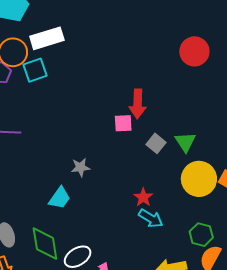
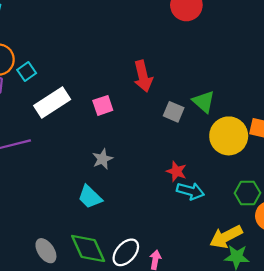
white rectangle: (47, 38) -> (52, 102), moved
cyan square: (35, 70) -> (27, 72), size x0.7
pink square: (123, 123) -> (103, 105), moved
cyan trapezoid: (60, 198) -> (90, 197), turned 115

